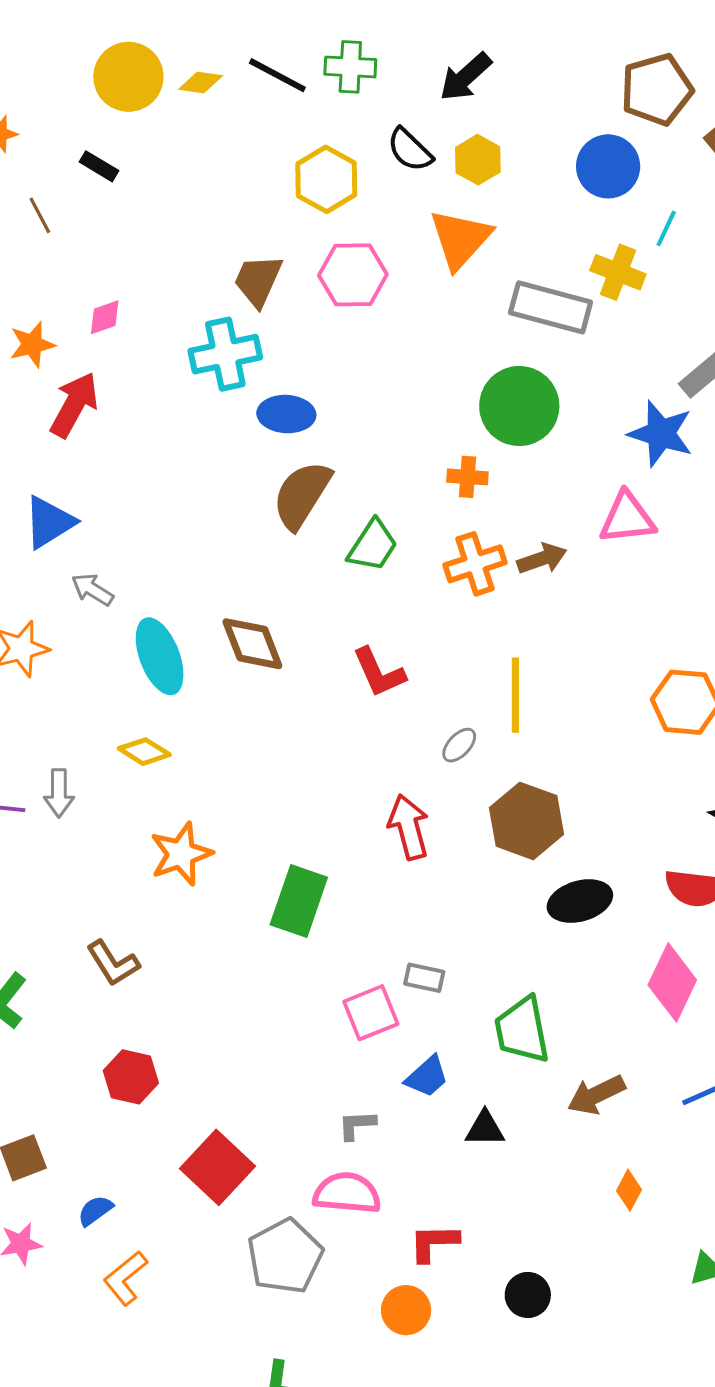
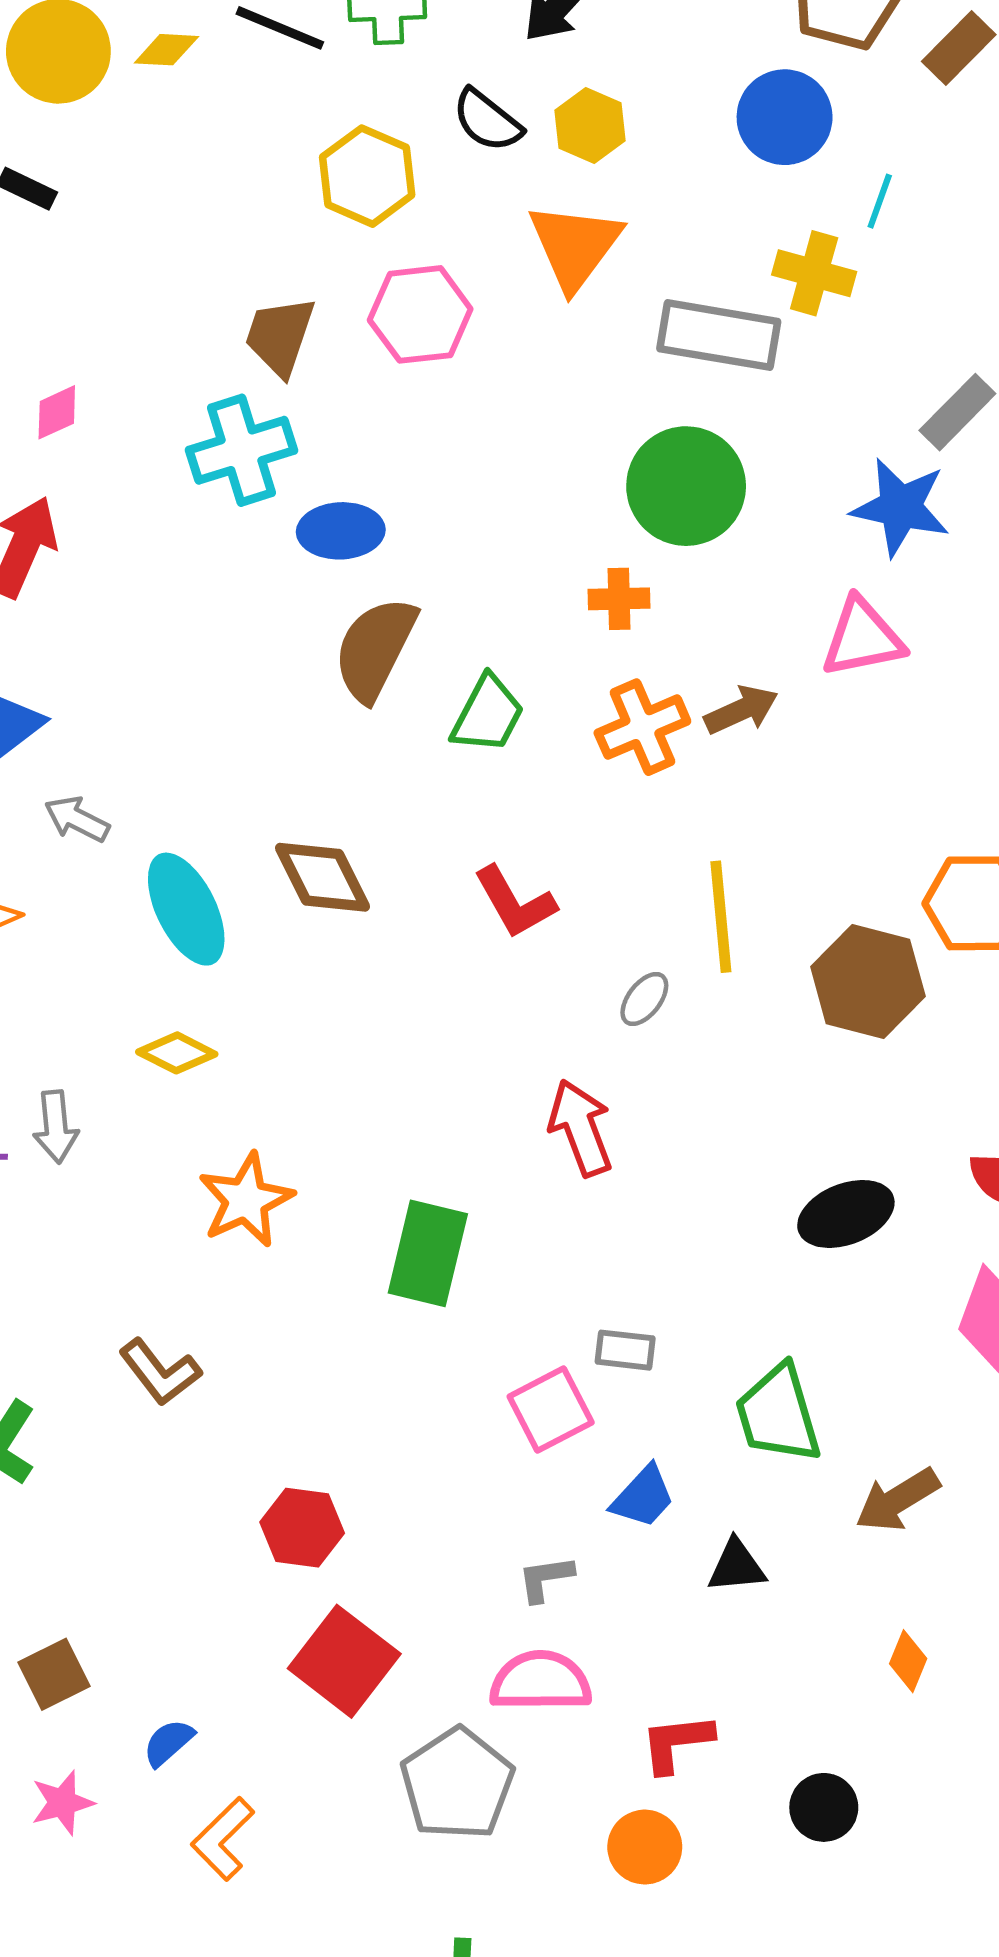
brown hexagon: (526, 821) -> (868, 981), moved
red hexagon: (131, 1077) -> (302, 1528), moved
orange diamond: (629, 1190) -> (908, 1661), moved

